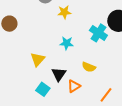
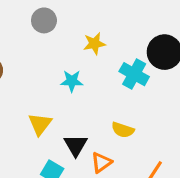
yellow star: (64, 12) -> (94, 44), moved
cyan star: (67, 43) -> (72, 81), moved

